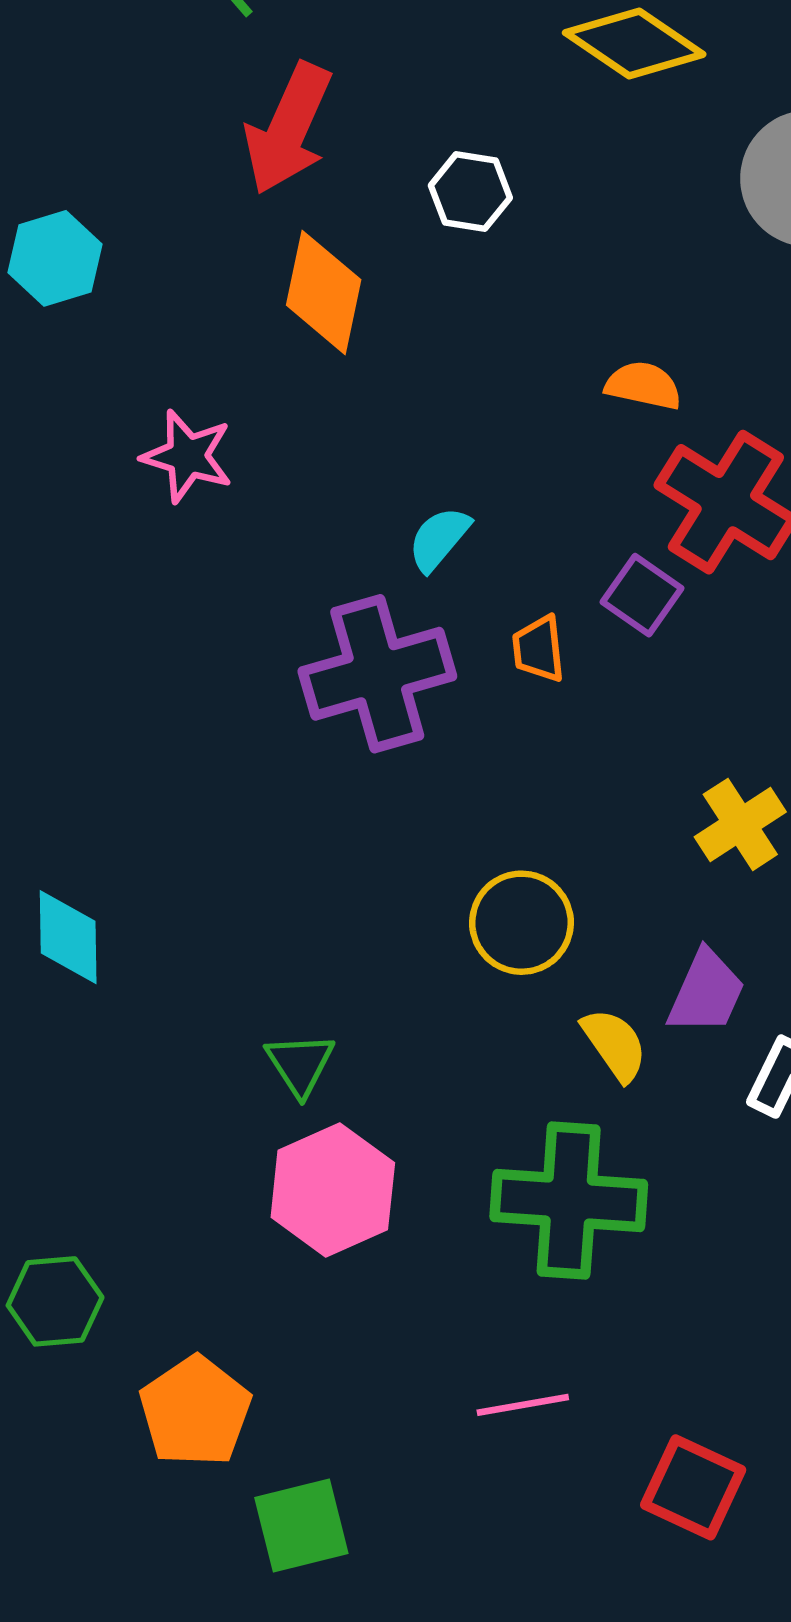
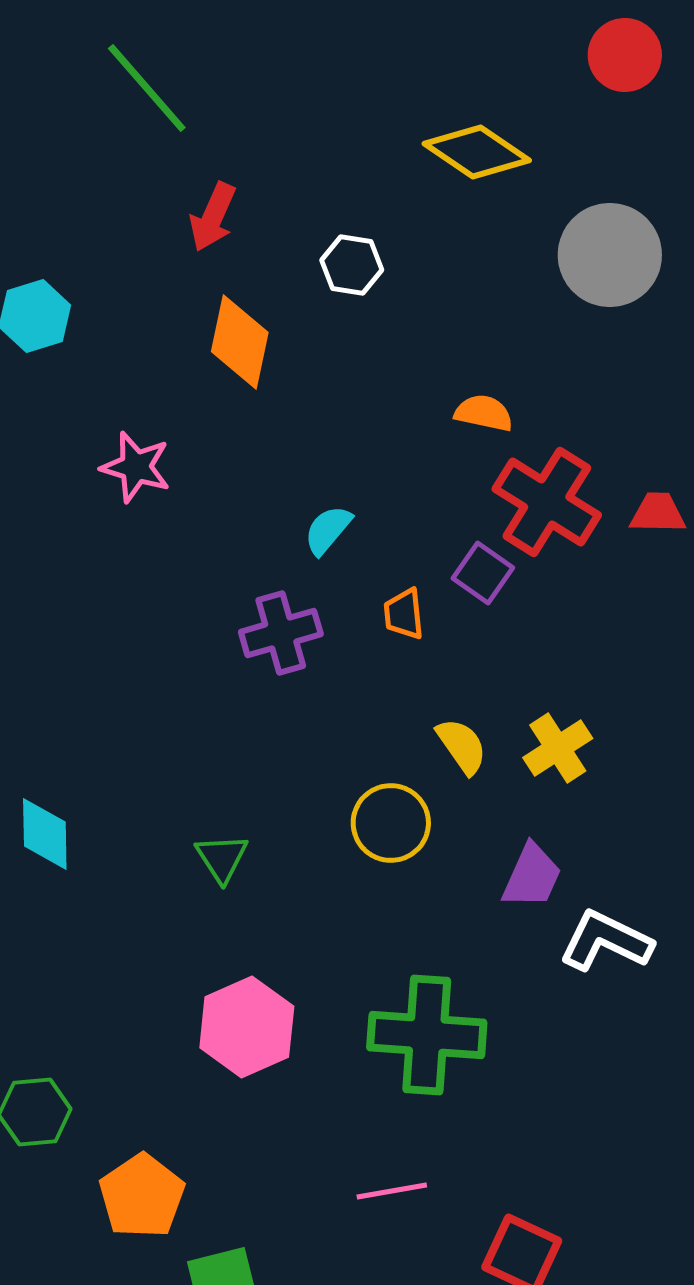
red arrow: (288, 129) -> (213, 217), size x0.7
purple cross: (377, 674) -> (281, 633), size x0.7
yellow semicircle: (615, 1045) -> (462, 746), moved
green triangle: (300, 1064) -> (222, 858), moved

